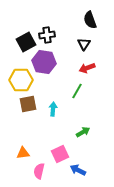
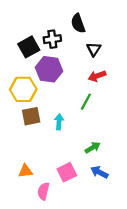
black semicircle: (90, 20) -> (78, 23), moved
blue arrow: (78, 170) -> (99, 172), moved

